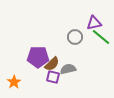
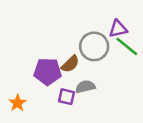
gray circle: (75, 37) -> (94, 46), size x1.5
brown semicircle: (52, 64) -> (70, 64), moved

